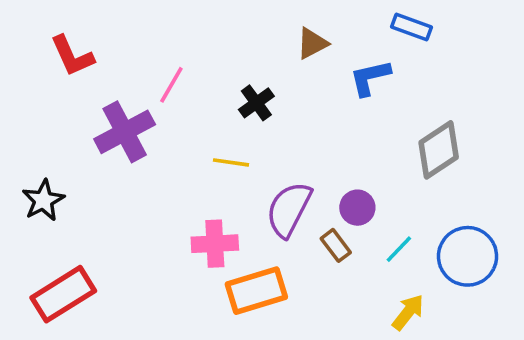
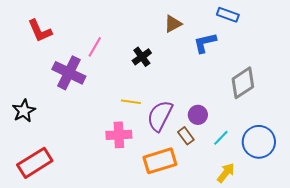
purple cross: (125, 132) -> (69, 73), turned -36
yellow line: (231, 162) -> (131, 102), moved
orange rectangle: (256, 291) -> (160, 161), moved

